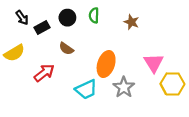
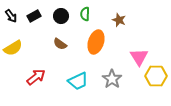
black arrow: (22, 18) -> (11, 16), moved
black rectangle: (42, 28) -> (34, 16), moved
orange ellipse: (106, 64) -> (96, 42), moved
red arrow: (44, 73) -> (36, 77), moved

